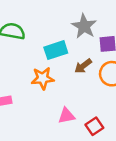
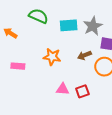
cyan rectangle: (56, 50) -> (69, 25), moved
red square: (94, 126) -> (82, 91), moved

